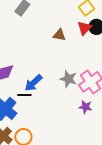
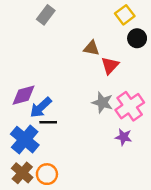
red triangle: (84, 28) -> (110, 65), moved
blue arrow: (33, 83) -> (41, 107), moved

